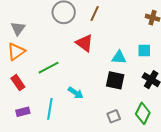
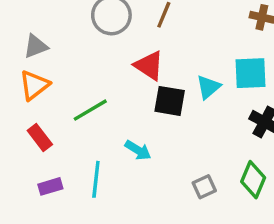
gray triangle: (18, 29) -> (36, 46), turned 35
cyan square: (144, 50) -> (251, 73), size x1.5
cyan triangle: (119, 57) -> (208, 87), turned -42
black square: (115, 80) -> (170, 101), moved

